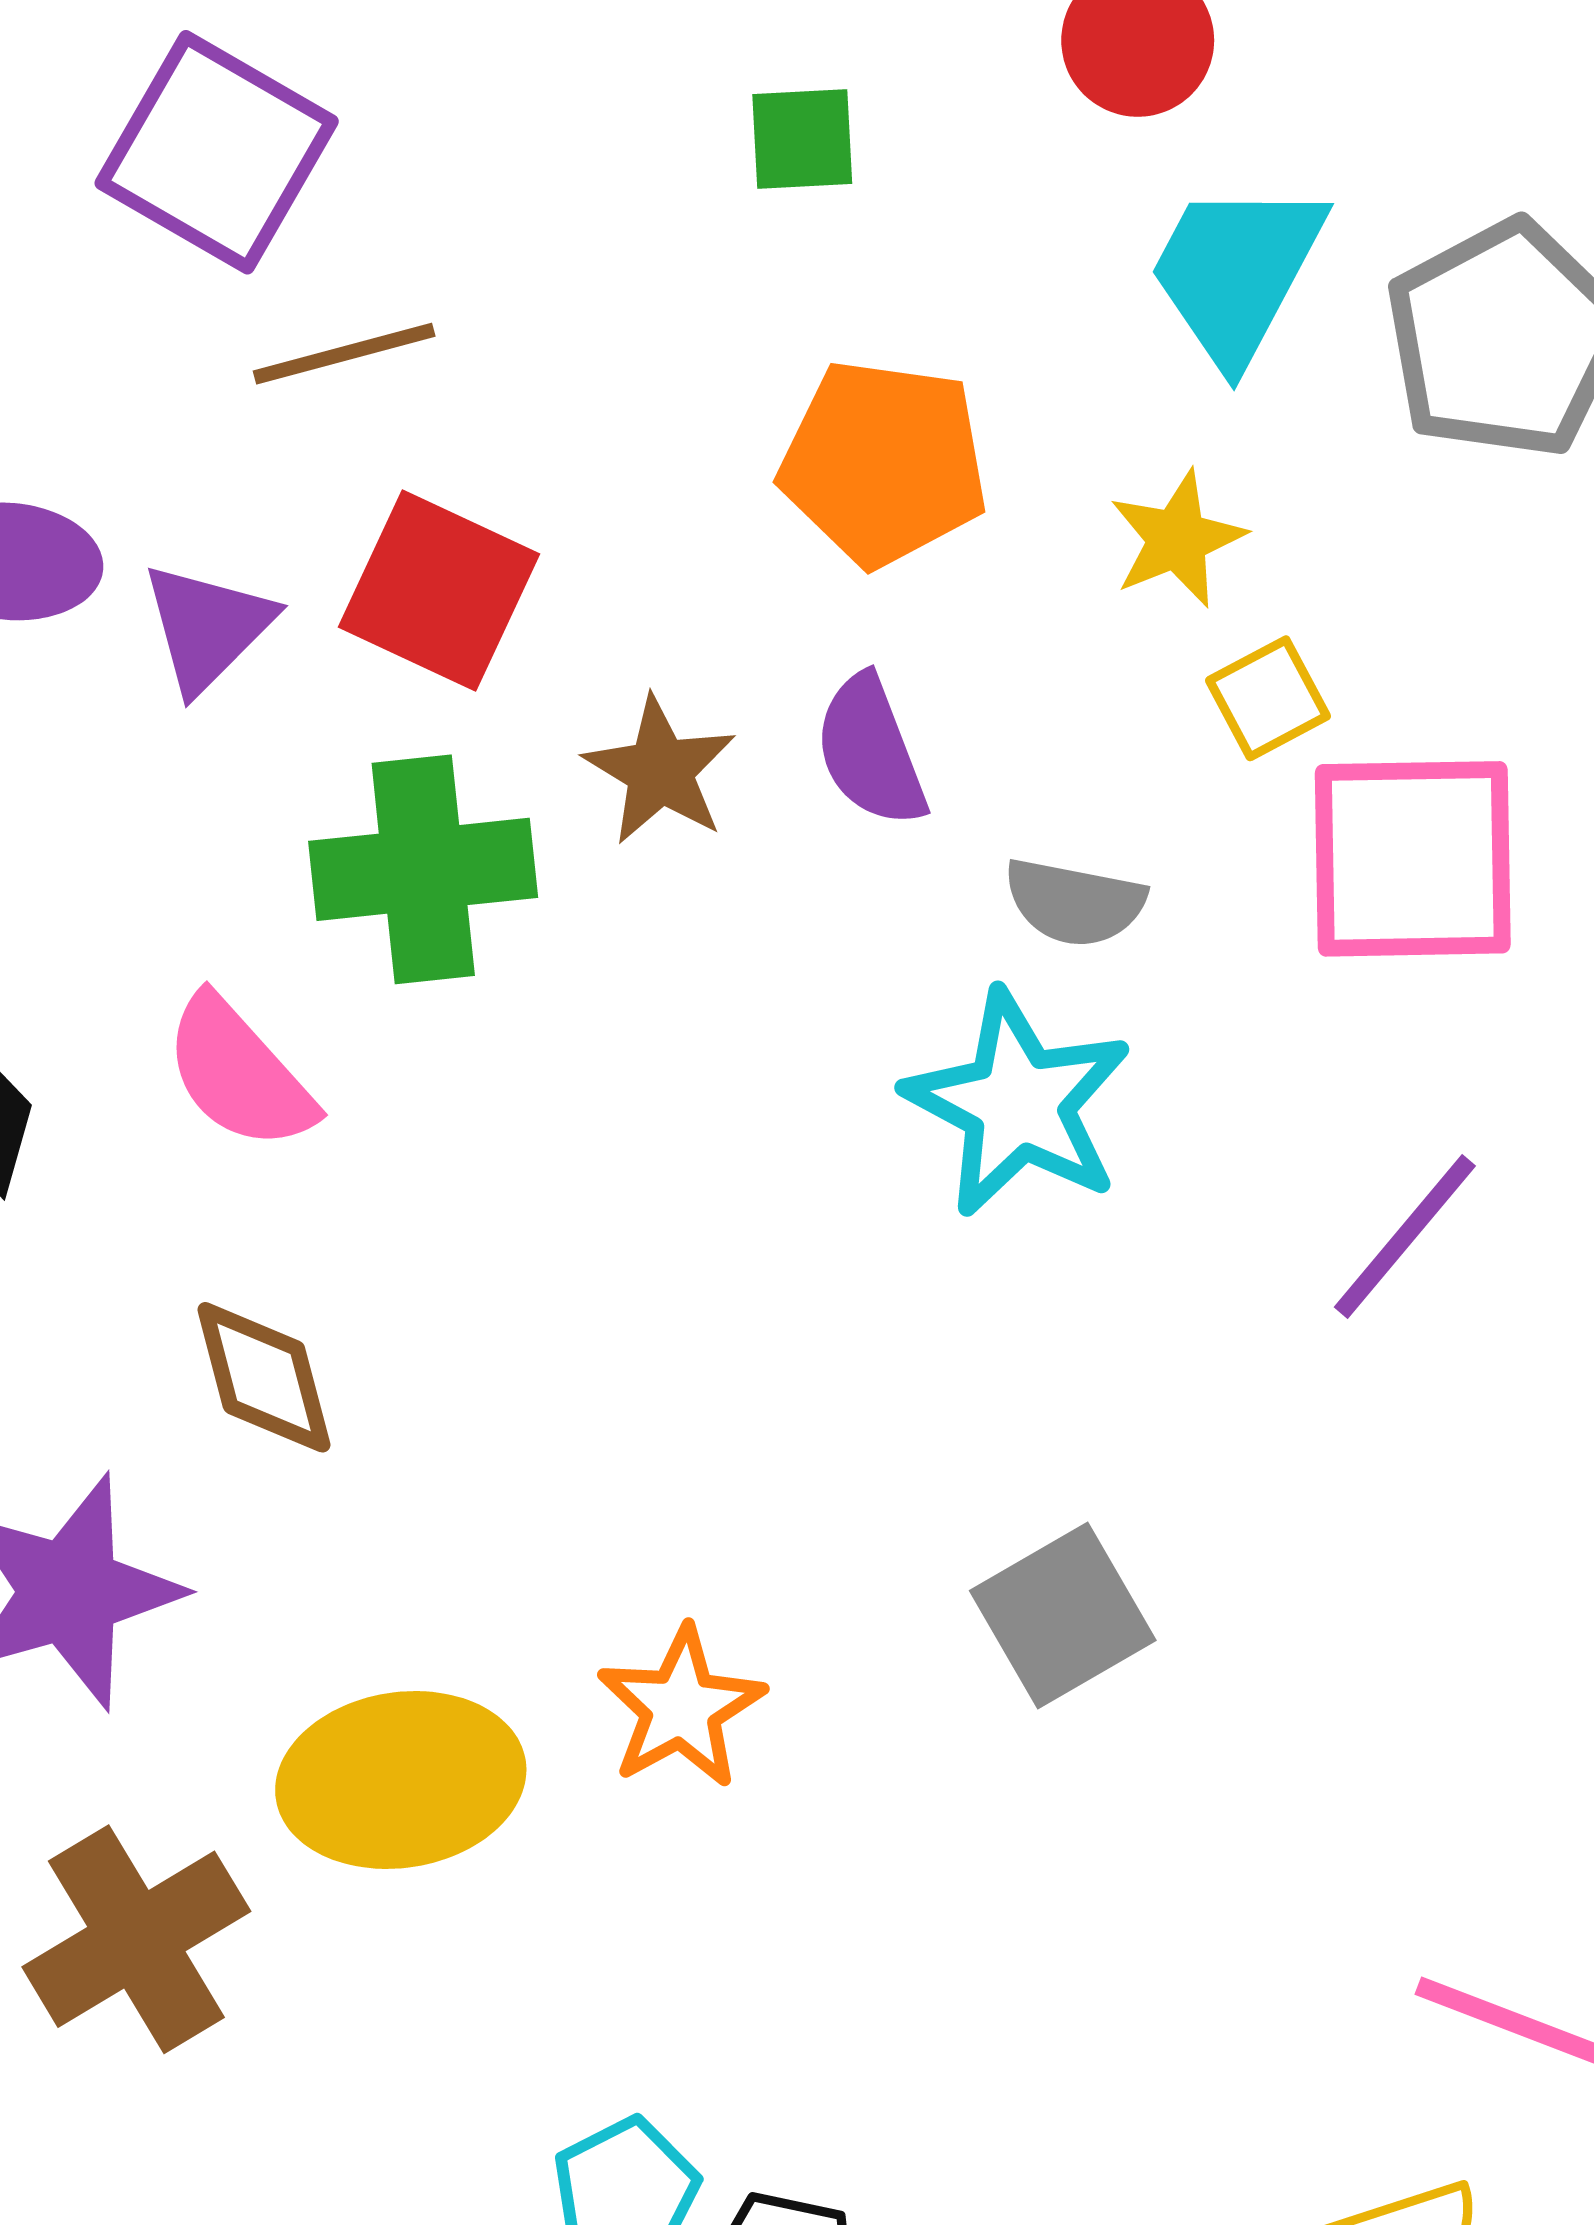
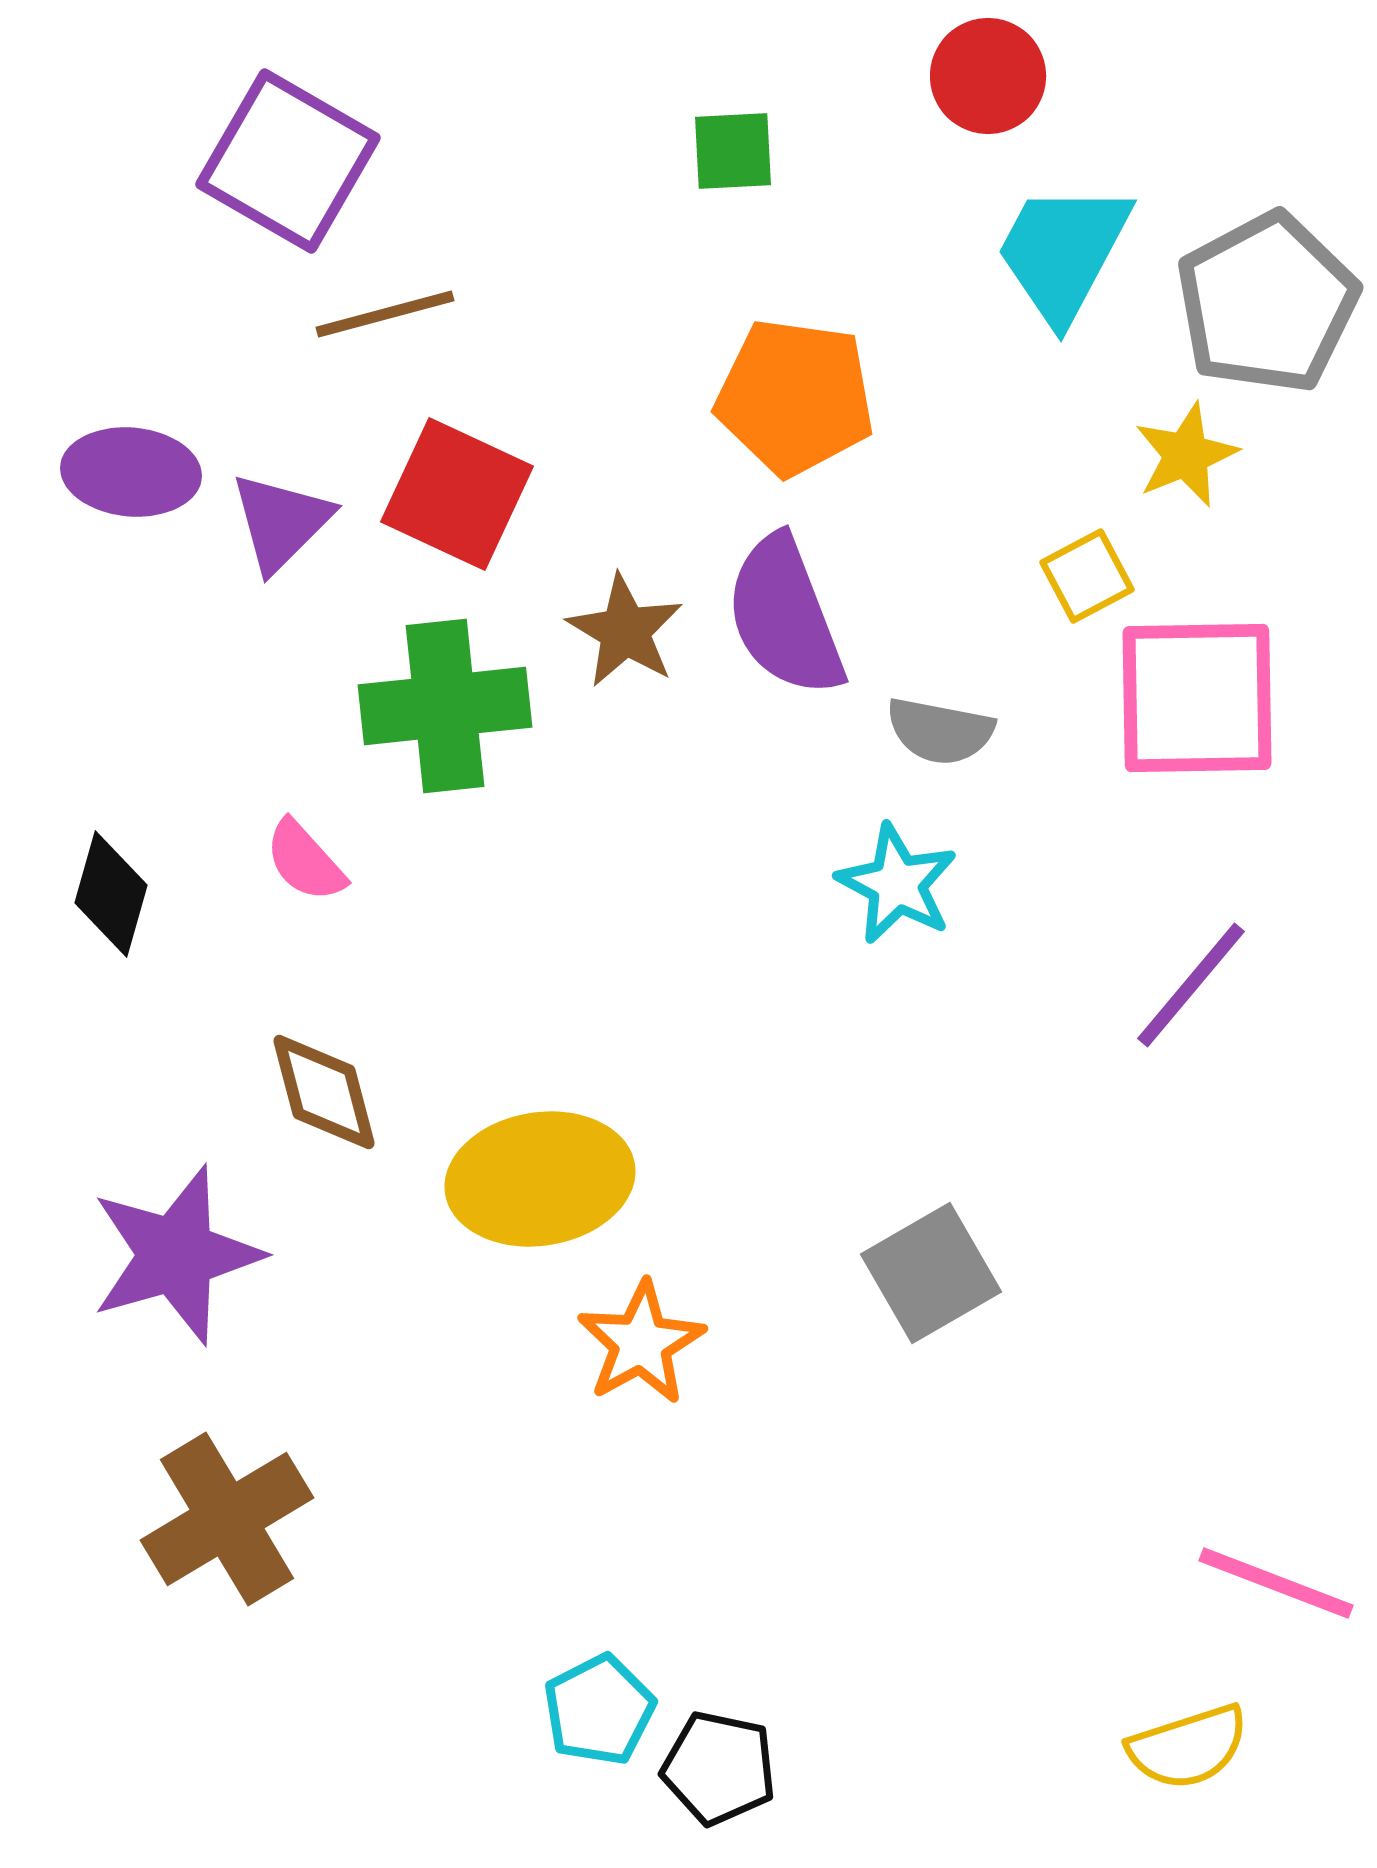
yellow star: (1177, 539) -> (1186, 455), moved
purple semicircle: (871, 751) -> (785, 616), size x1.4
pink semicircle: (239, 1073) -> (305, 861), size x0.7
cyan star: (1018, 1104) -> (897, 884), size x0.7
yellow ellipse: (401, 1780) -> (540, 1179), moved

